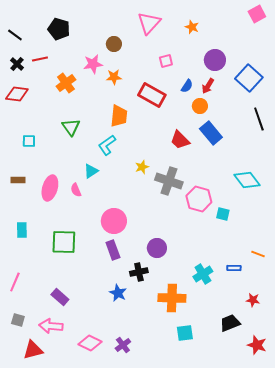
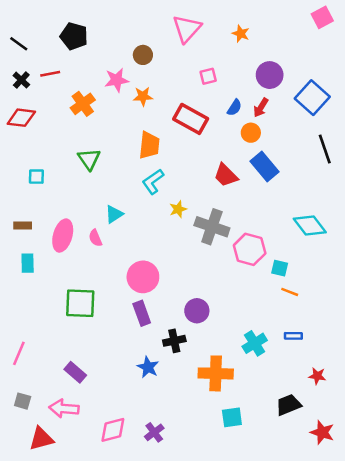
cyan L-shape: (107, 145) -> (153, 182), moved
cyan rectangle: (22, 230) -> (28, 263), moved
orange line: (258, 254) -> (290, 292), moved
pink diamond: (90, 343) -> (113, 430), turned -40

